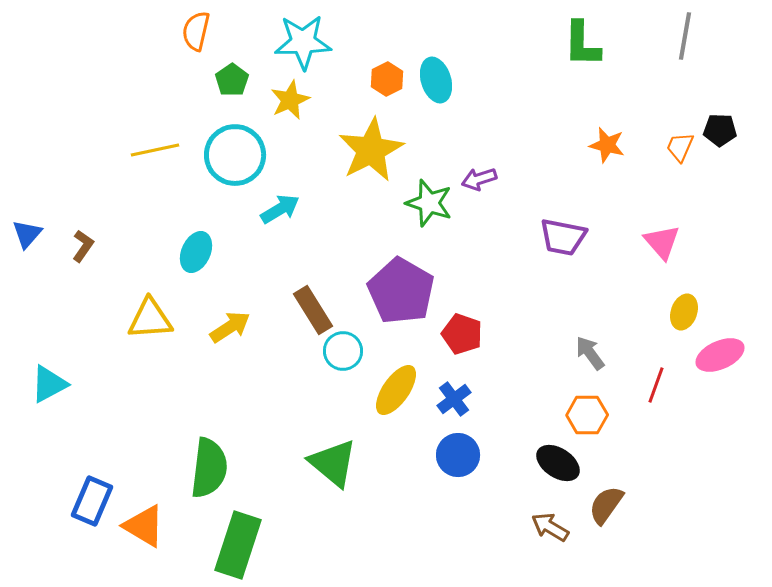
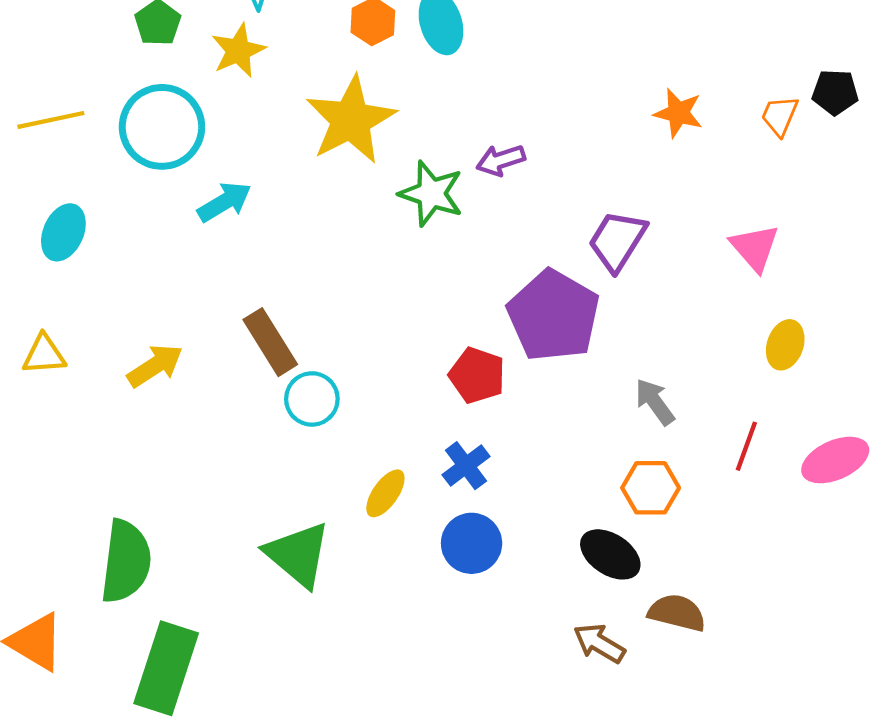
purple trapezoid: (563, 237) -> (617, 241), turned 111
cyan ellipse: (196, 252) -> (63, 232), moved
purple pentagon: (401, 291) -> (553, 316), moved
yellow triangle: (150, 319) -> (44, 355), size x0.7
pink ellipse: (720, 355) -> (835, 460), moved
yellow ellipse: (396, 390) -> (385, 493), moved, size x0.7
brown semicircle: (606, 505) -> (677, 613), turned 69

